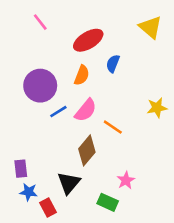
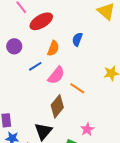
red ellipse: (88, 40) -> (41, 21), moved
purple circle: (40, 86) -> (14, 46), moved, size x0.6
blue line: (58, 112) -> (35, 66), moved

